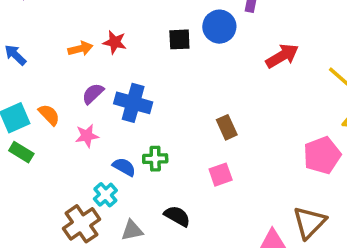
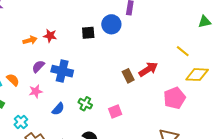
red arrow: (282, 56) -> (148, 69), moved
brown rectangle: (227, 127) -> (128, 76), moved
green cross: (155, 159) -> (85, 104), moved, turned 32
blue semicircle: (124, 167) -> (58, 109), turned 104
cyan cross: (105, 195) -> (21, 122), moved

